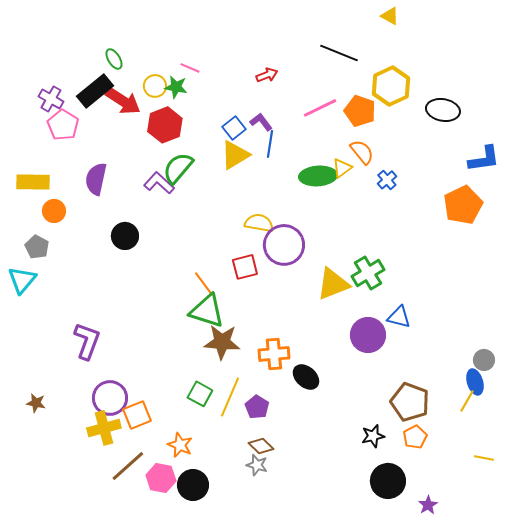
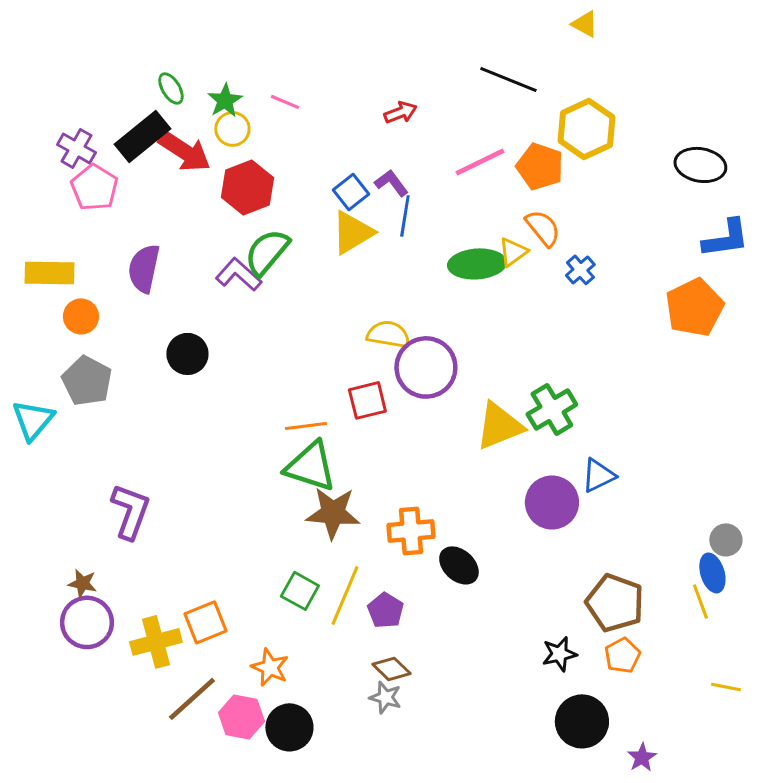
green star: (176, 87) -> (225, 100), moved, turned 30
black ellipse: (443, 110) -> (700, 165), moved
gray pentagon: (37, 247) -> (87, 381), moved, size x1.4
orange line: (204, 284) -> (306, 426), turned -60
blue triangle: (399, 317) -> (598, 475), turned -40
purple circle: (110, 398) -> (87, 622), moved
yellow line: (467, 401) -> (700, 601), turned -50
brown star: (36, 403) -> (82, 583), moved

